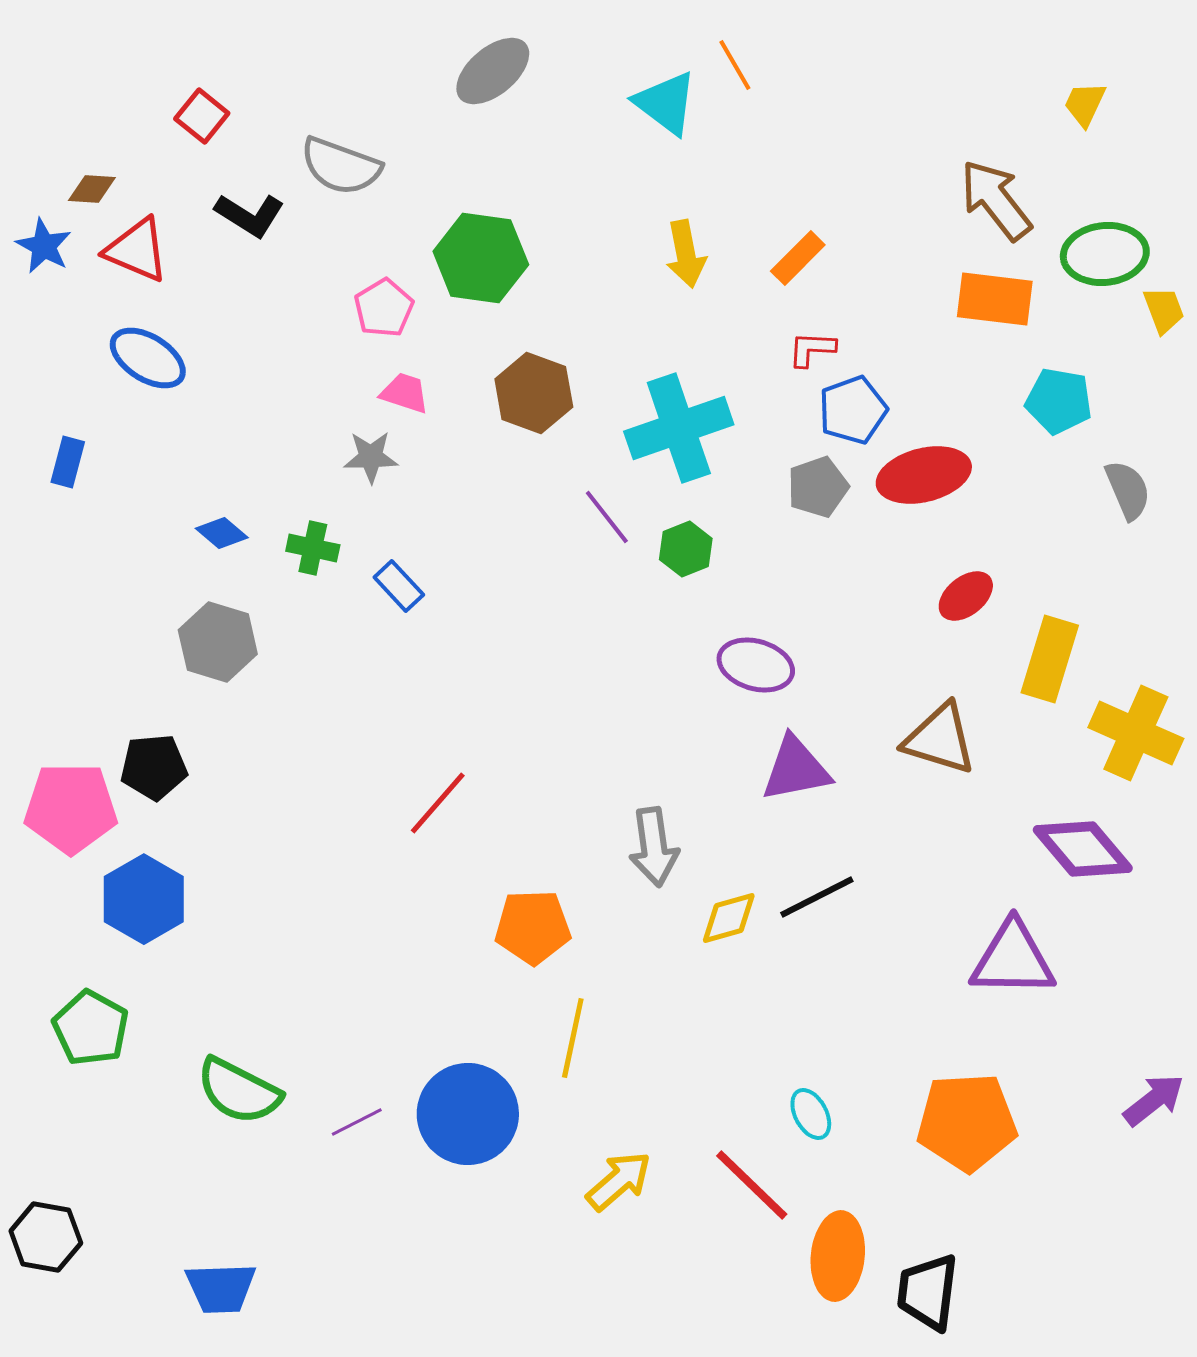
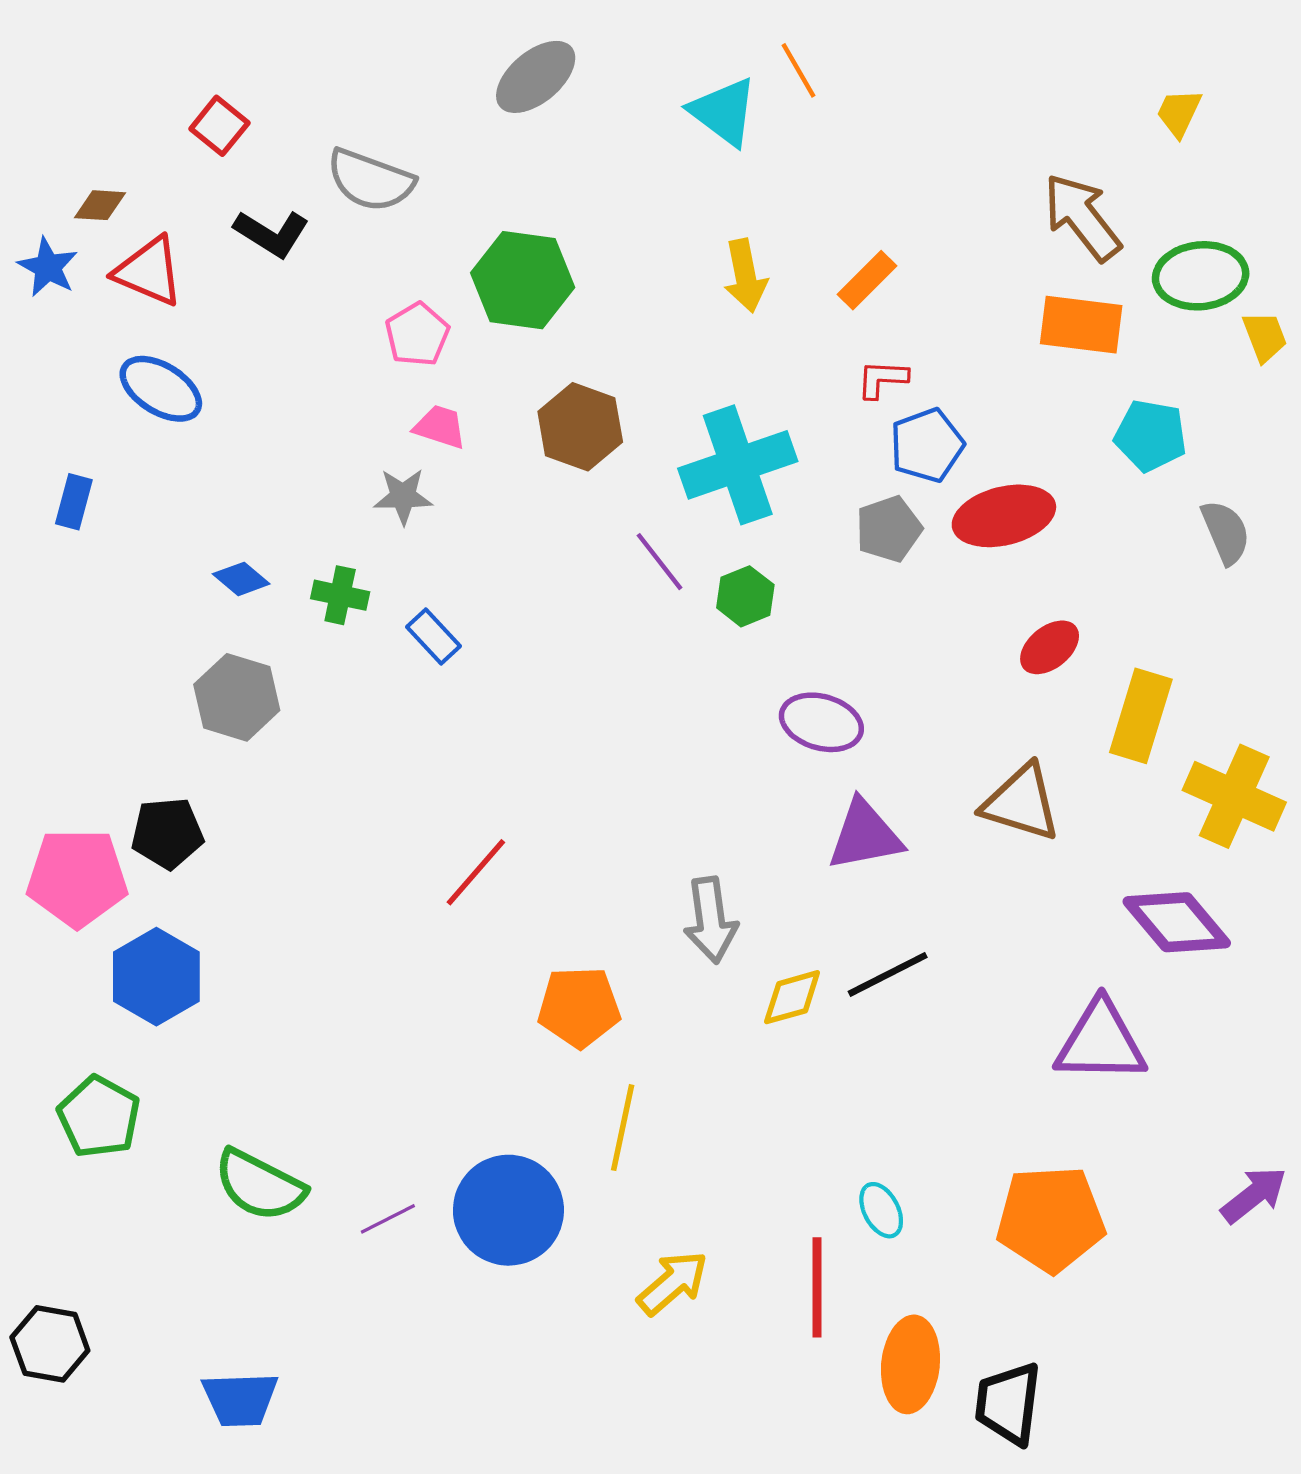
red line: (752, 1185) -> (817, 1287), turned 46

